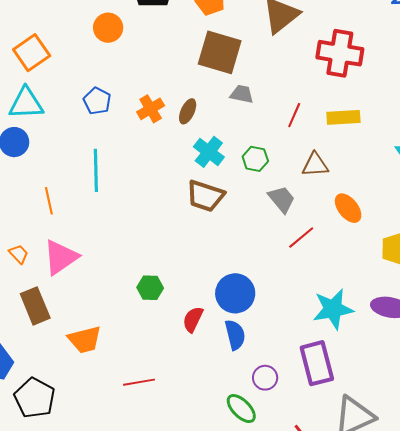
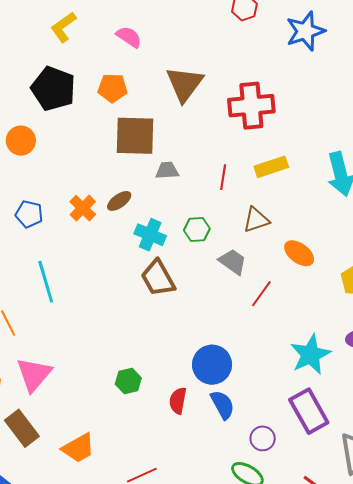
brown ellipse: (188, 111) -> (119, 201), turned 45
brown trapezoid: (205, 196) -> (158, 278), turned 57

